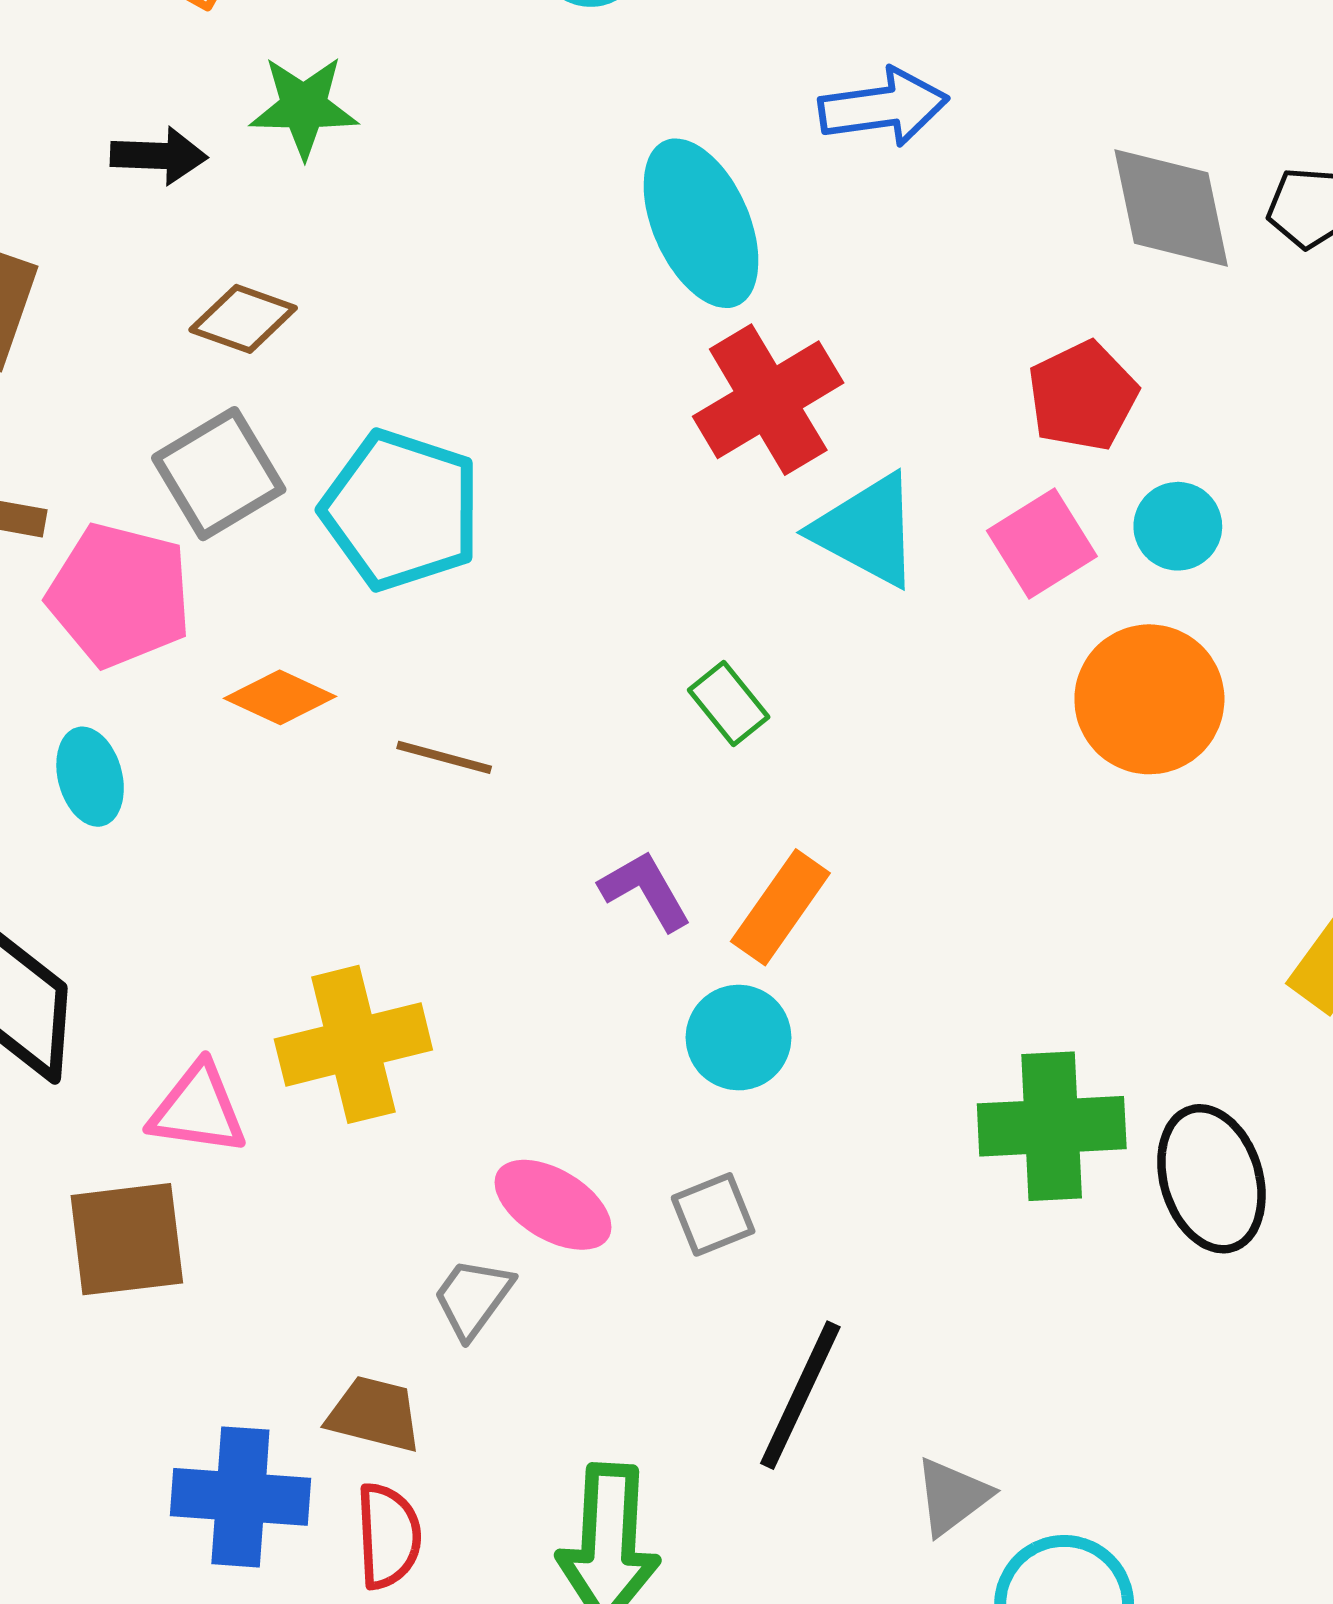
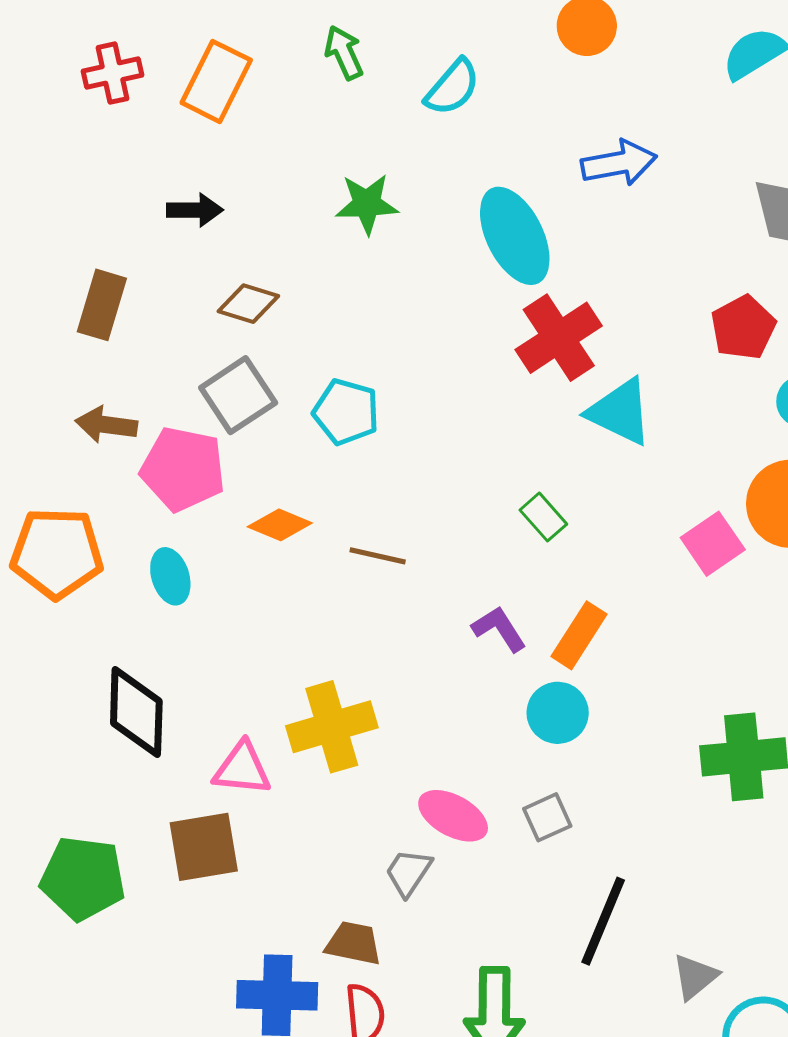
green star: (304, 107) -> (367, 204), moved
cyan pentagon: (401, 510) -> (346, 412), size x0.7
pink square: (1042, 544) -> (713, 544), moved

